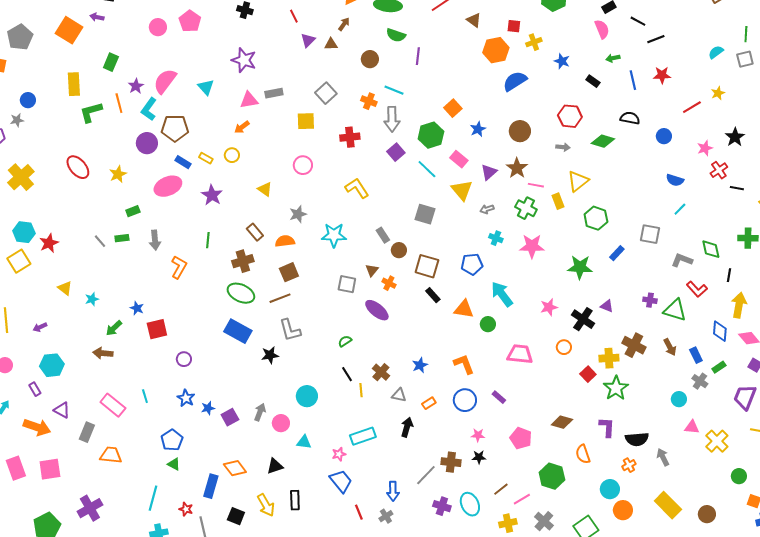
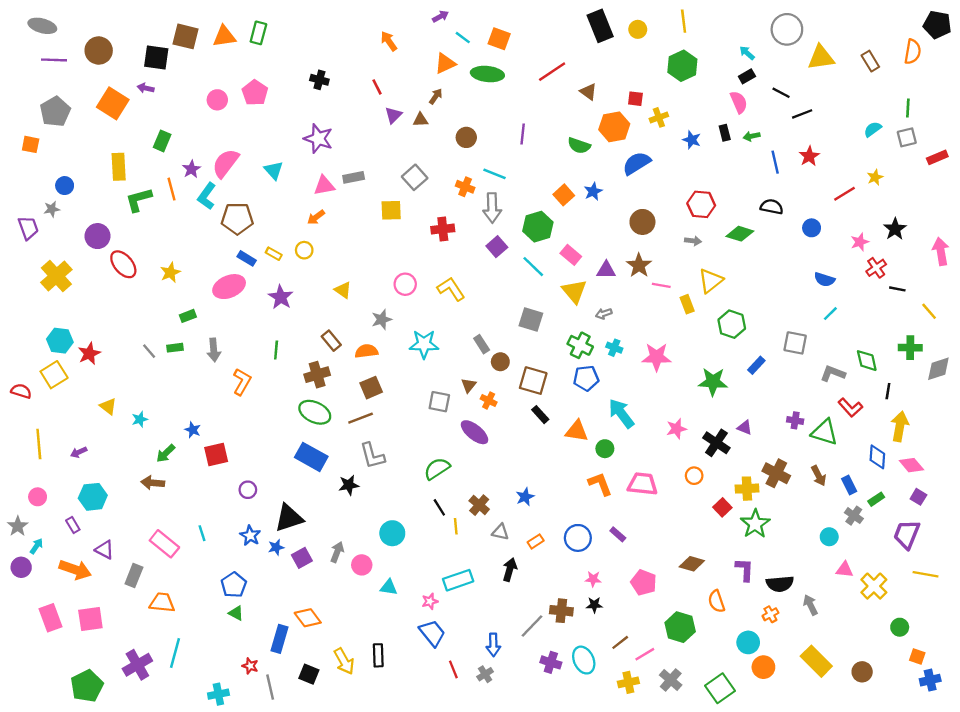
green semicircle: (396, 35) -> (579, 146), moved
red star: (662, 75) -> (809, 156), turned -30
black rectangle: (593, 81) -> (725, 133), moved, turned 40
blue star: (478, 129) -> (593, 191), moved
purple circle: (147, 143) -> (97, 236), moved
pink circle: (303, 165) -> (405, 284), moved
purple triangle: (489, 172) -> (606, 270), turned 42
green cross: (526, 208) -> (580, 345), moved
green semicircle: (345, 341) -> (437, 469), size x1.6
orange L-shape: (464, 364) -> (600, 484), moved
black triangle: (275, 466) -> (289, 518), moved, size x1.5
cyan line: (153, 498) -> (175, 653), moved

